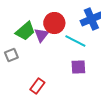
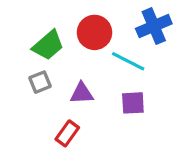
purple triangle: (41, 35) -> (82, 93), moved, turned 49
gray square: (11, 55) -> (40, 82), moved

